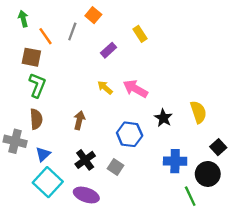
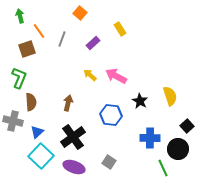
gray line: (72, 32) -> (62, 39), moved
brown square: (31, 57) -> (27, 49), turned -30
green L-shape: (37, 85) -> (19, 78), moved
black cross: (85, 160) -> (73, 137), size x1.4
gray square: (116, 167) -> (109, 162), moved

